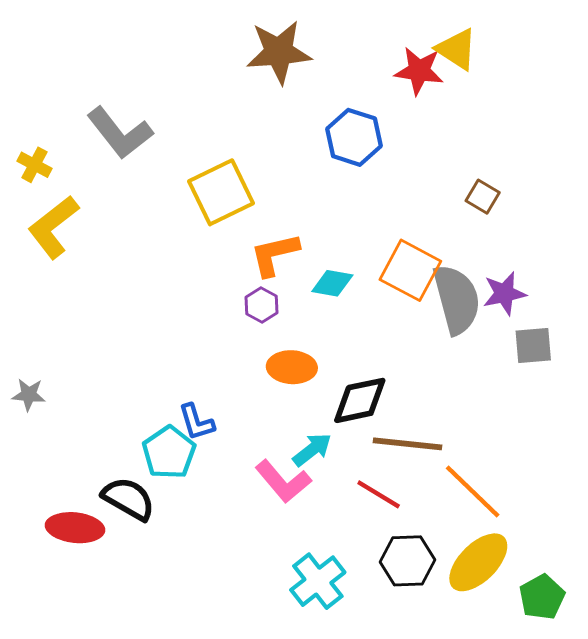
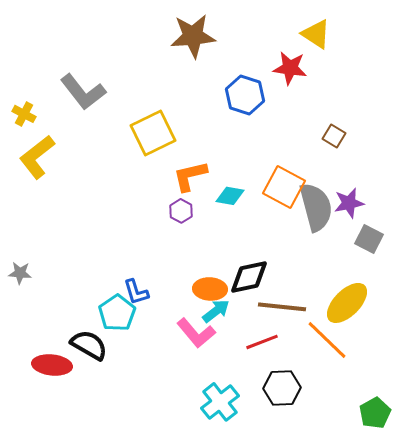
red star: (419, 71) -> (290, 68), moved
gray square: (533, 345) -> (369, 239), turned 32
orange ellipse: (292, 367) -> (210, 289), moved
red line: (379, 494) -> (262, 342), turned -52
yellow ellipse: (478, 562) -> (347, 303), moved

